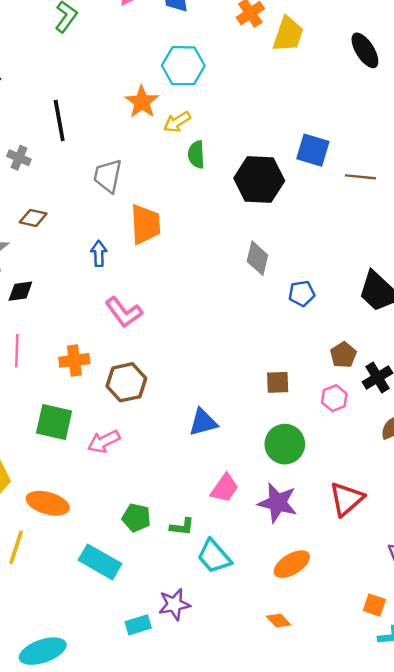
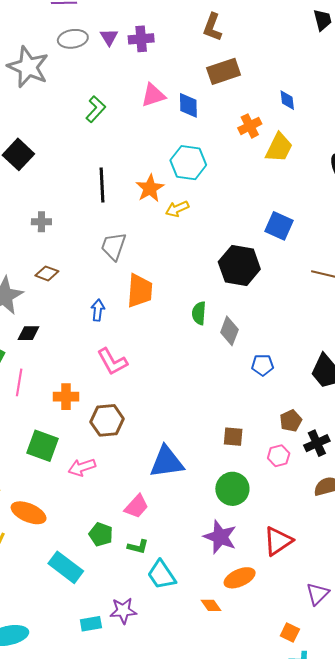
black line: (59, 120) -> (102, 185), moved
blue square: (313, 150) -> (279, 226), moved
green semicircle: (196, 155) -> (199, 313), moved
gray cross: (19, 158) -> (41, 222), turned -30
blue triangle: (203, 422) -> (167, 462), size x1.4
pink trapezoid: (225, 488) -> (137, 506), moved
orange ellipse: (292, 564) -> (240, 578), moved
orange diamond: (278, 621) -> (211, 605), moved

